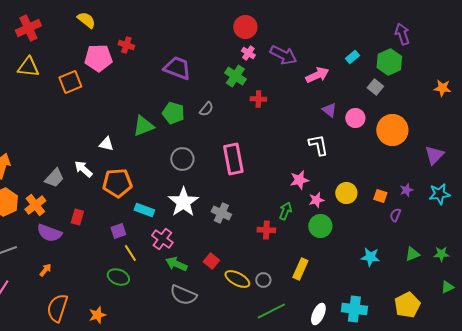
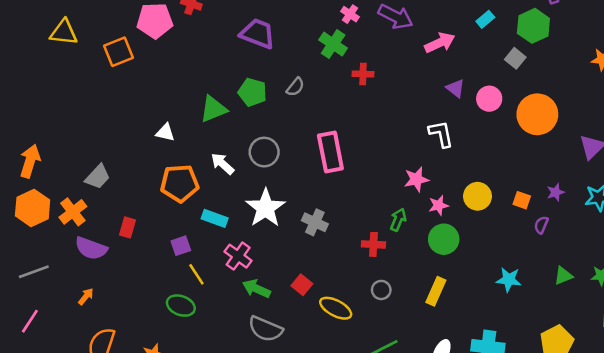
white arrow: (83, 169) -> (222, 164), moved
yellow rectangle: (300, 269) -> (436, 291), moved
gray circle: (263, 280) -> (381, 290), moved

